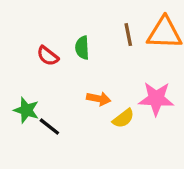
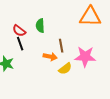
brown line: (128, 35) -> (61, 46), moved
black line: (49, 127) -> (20, 44), moved, turned 32

